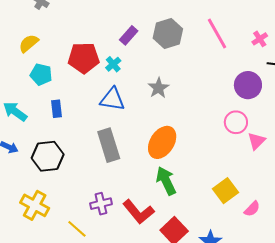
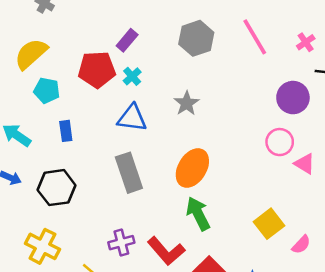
purple rectangle: (129, 35) -> (127, 40), moved
yellow semicircle: (29, 43) -> (31, 54), size x1.4
pink triangle: (257, 141) -> (305, 164), turned -42

